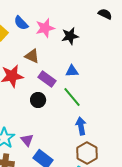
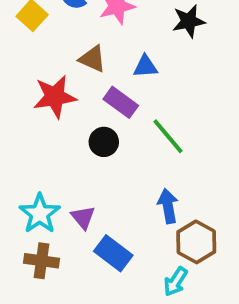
black star: (70, 36) -> (189, 21), moved
blue triangle: (72, 71) -> (145, 66), moved
blue arrow: (81, 126) -> (168, 206), moved

